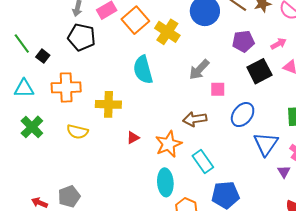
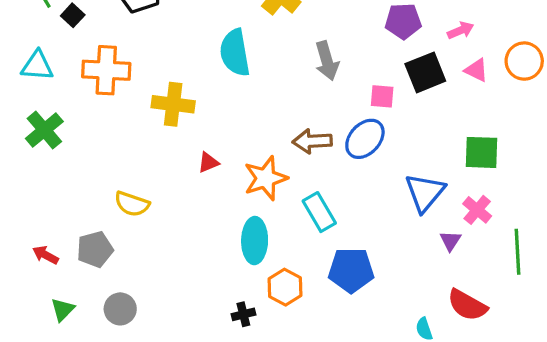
gray arrow: (199, 70) -> (327, 61), turned -65
pink square: (218, 89) -> (382, 96), moved
blue ellipse: (243, 115) -> (365, 139), moved
yellow semicircle: (77, 132) -> (132, 204), moved

